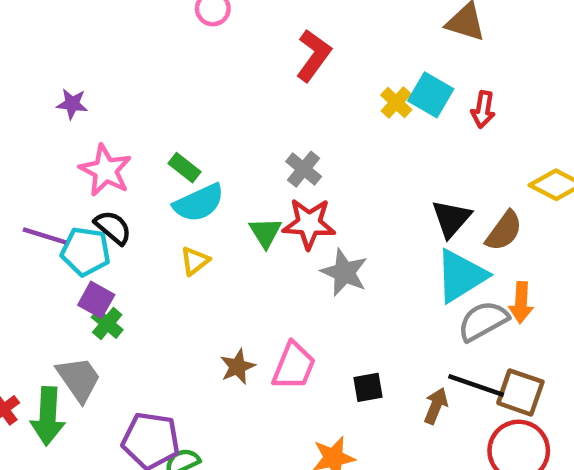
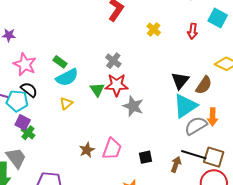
cyan square: (431, 95) -> (218, 18), moved

